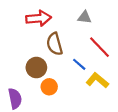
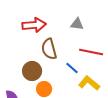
red line: (99, 47) -> (91, 52), turned -35

